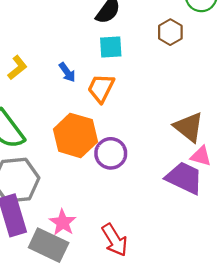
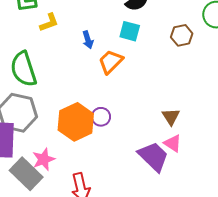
brown triangle: (189, 127) -> (171, 117), size x0.7
orange hexagon: (75, 135) -> (76, 122), moved
purple circle: (111, 153) -> (101, 117), size x0.7

